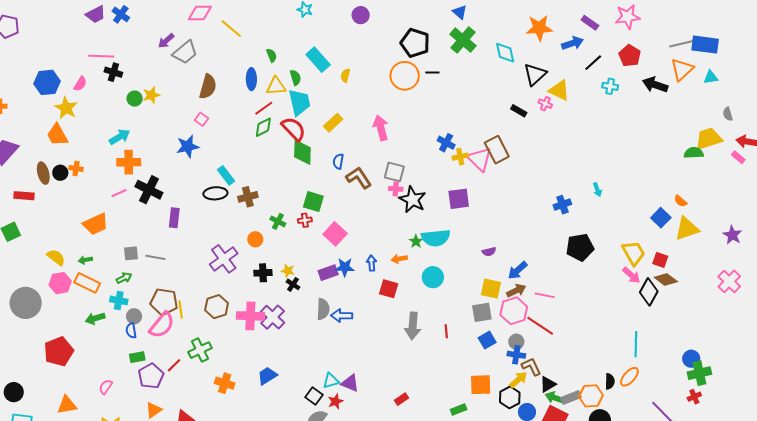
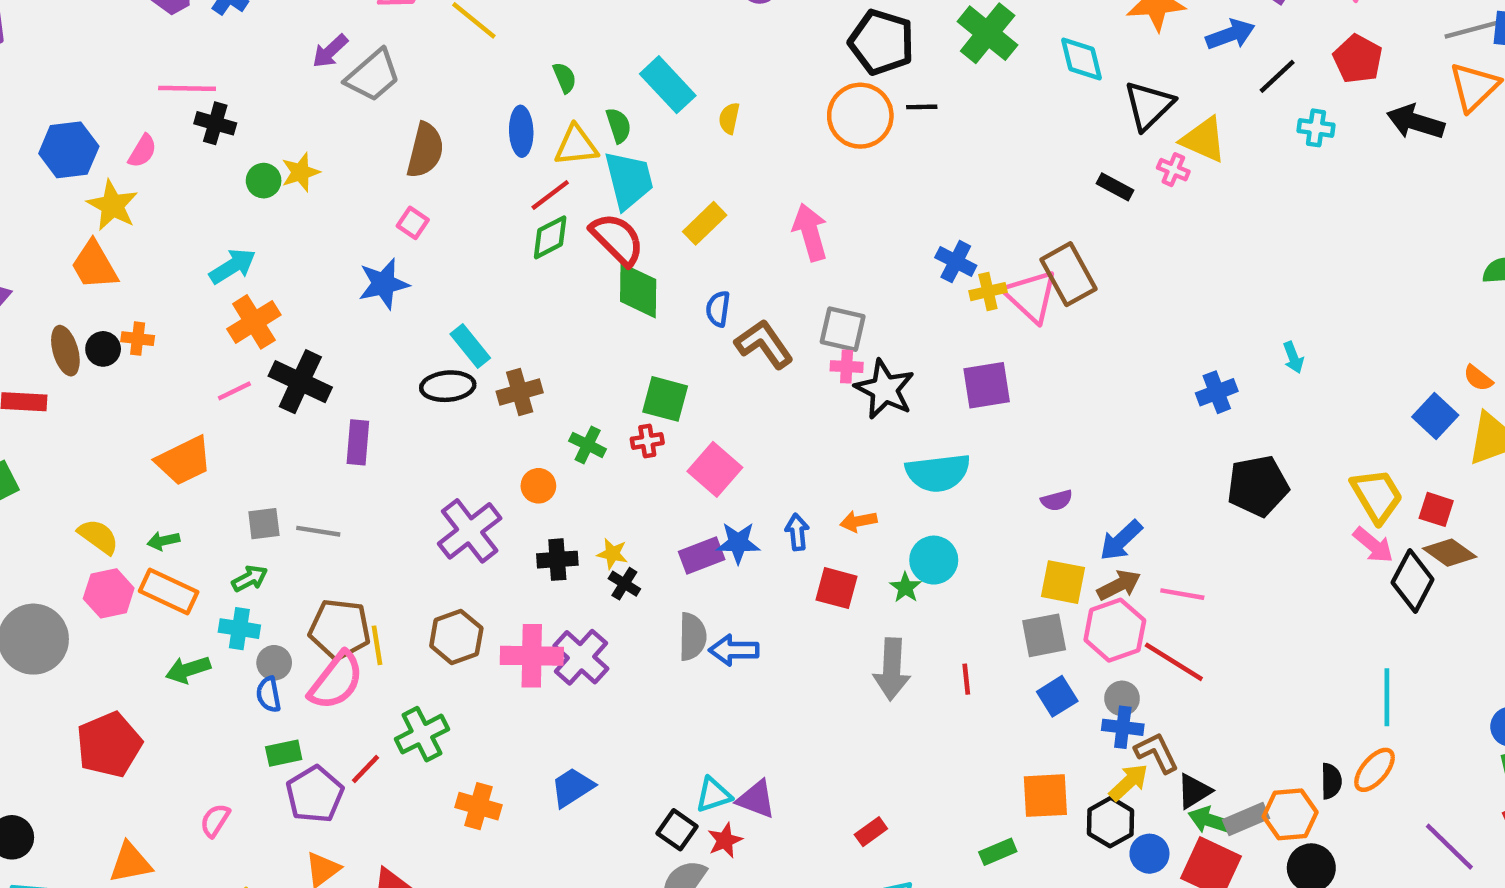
orange cross: (129, 162) -> (254, 322), turned -30
green star: (416, 241) -> (905, 588), moved

